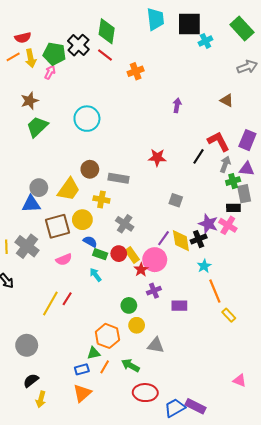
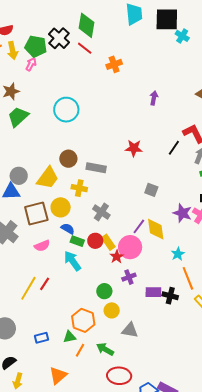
cyan cross: (205, 41) -> (182, 36), turned -32
black cross: (199, 239) -> (170, 296), moved, turned 35
cyan arrow: (95, 275) -> (72, 261), size x1.5
blue rectangle: (82, 369) -> (42, 338), moved

